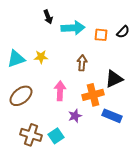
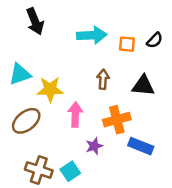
black arrow: (48, 17) -> (35, 21), moved, size x1.5
yellow star: (41, 57) -> (50, 89), moved, size x1.5
black triangle: (114, 79) -> (143, 86), moved, turned 30

